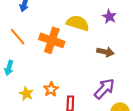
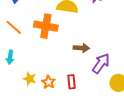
brown arrow: (105, 52) -> (81, 48), moved
orange star: (51, 89) -> (48, 82), moved

